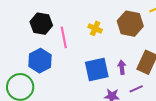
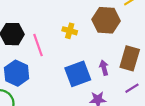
purple line: (136, 89) -> (132, 88), moved

